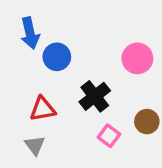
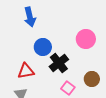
blue arrow: (30, 33) -> (30, 17), moved
blue circle: (57, 57) -> (43, 47), moved

